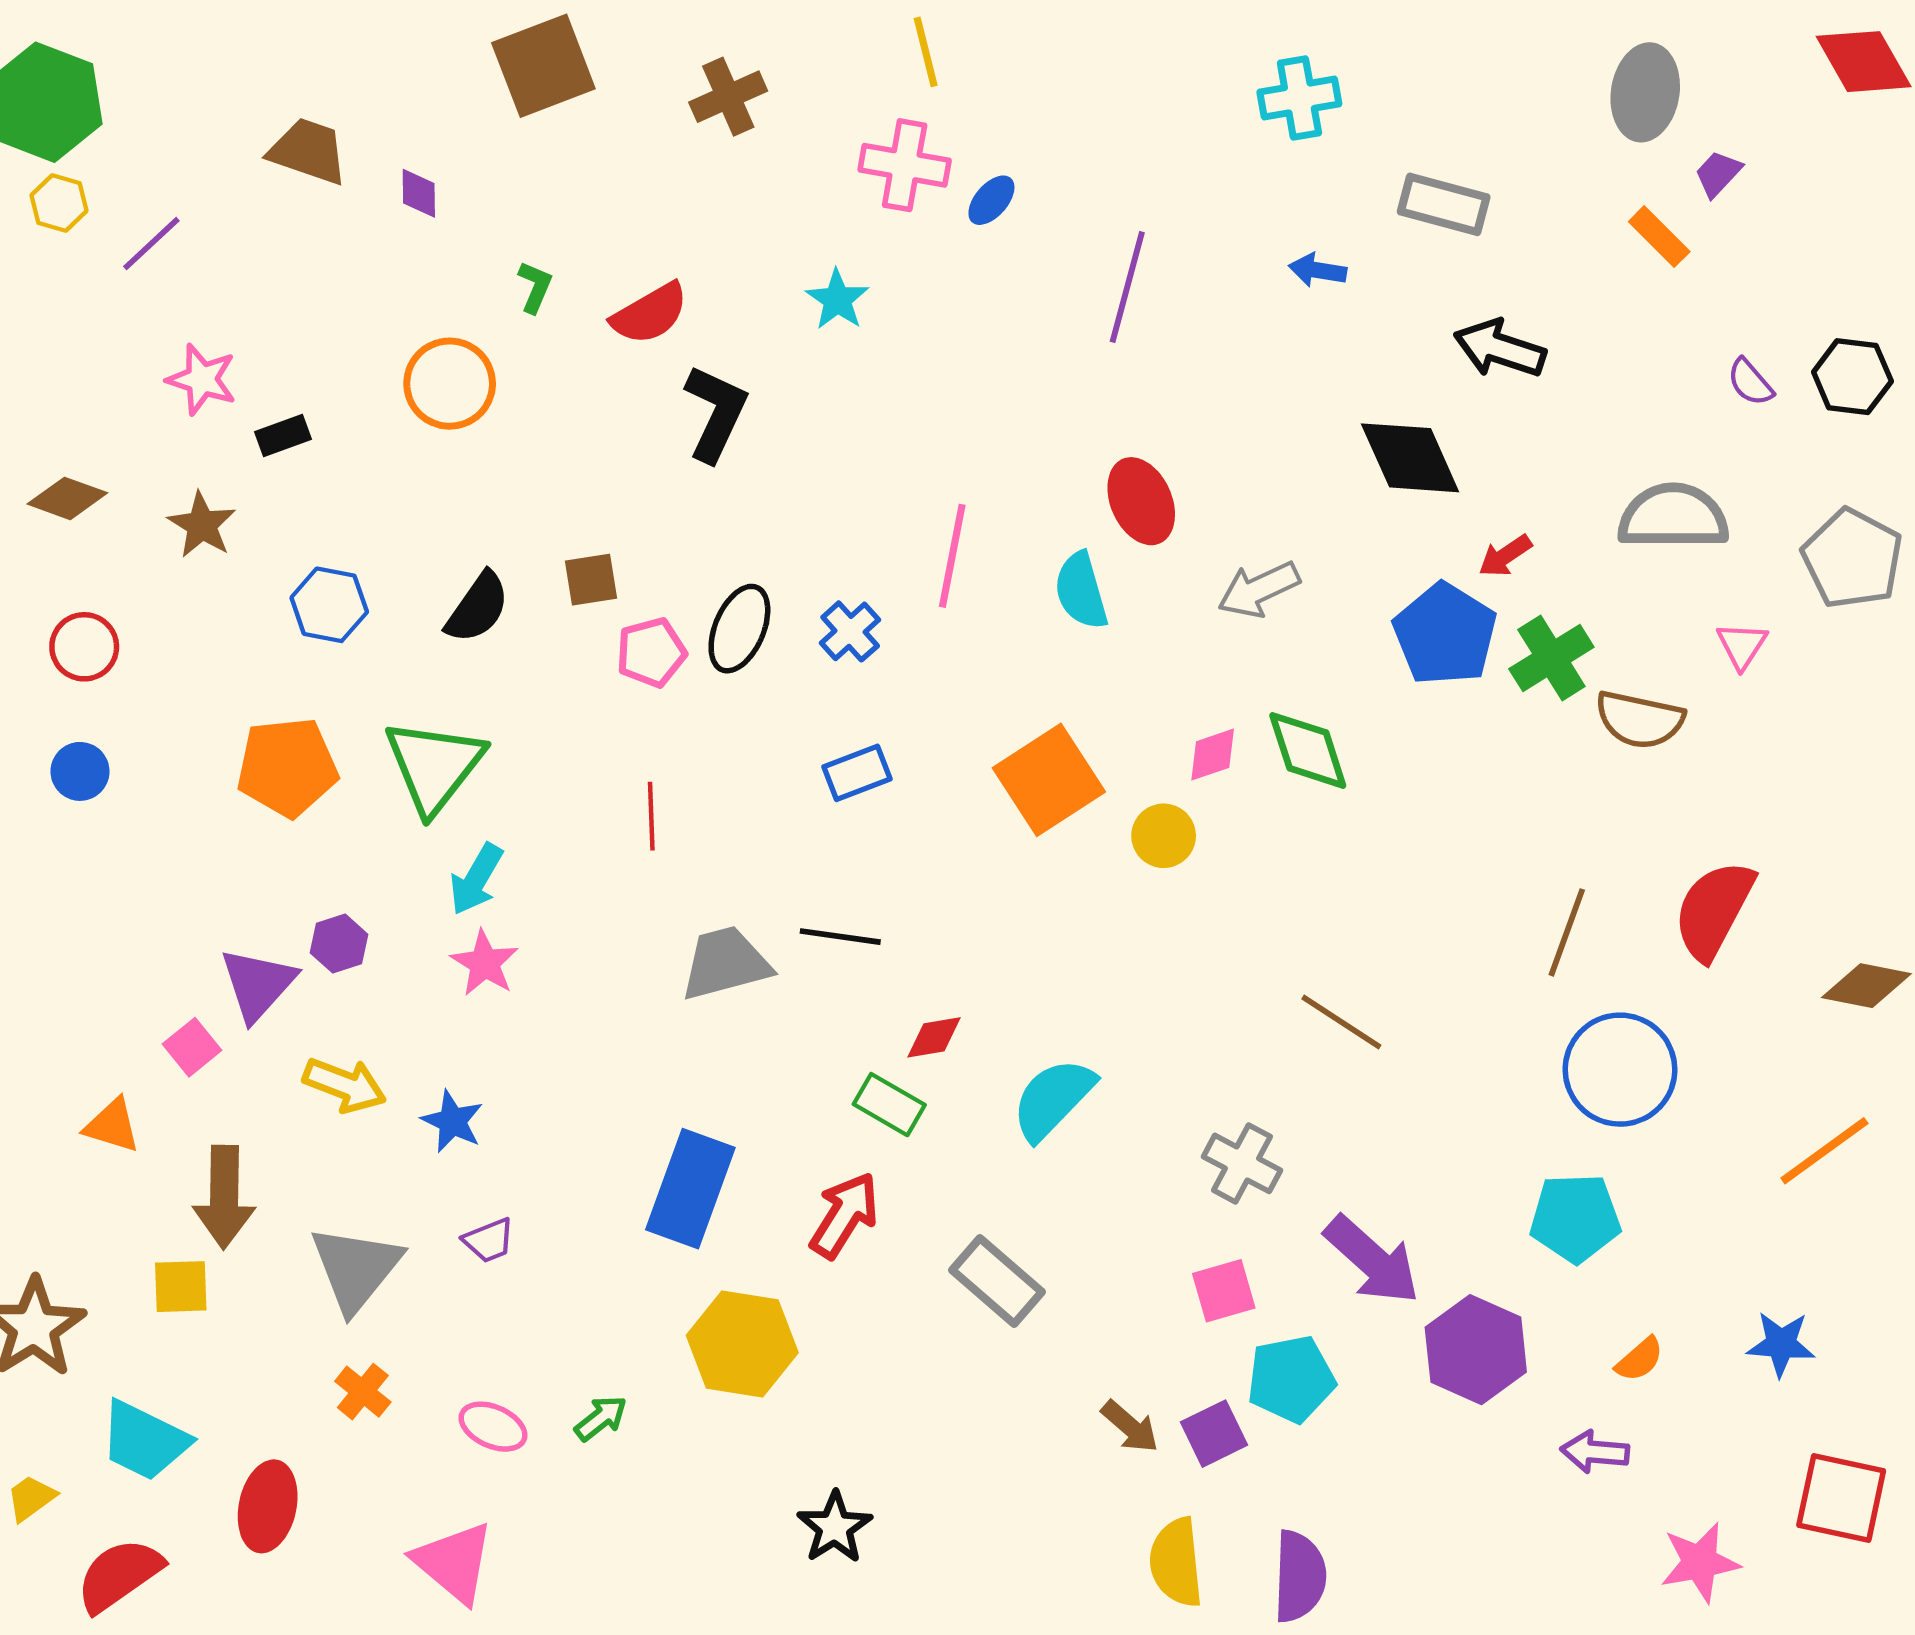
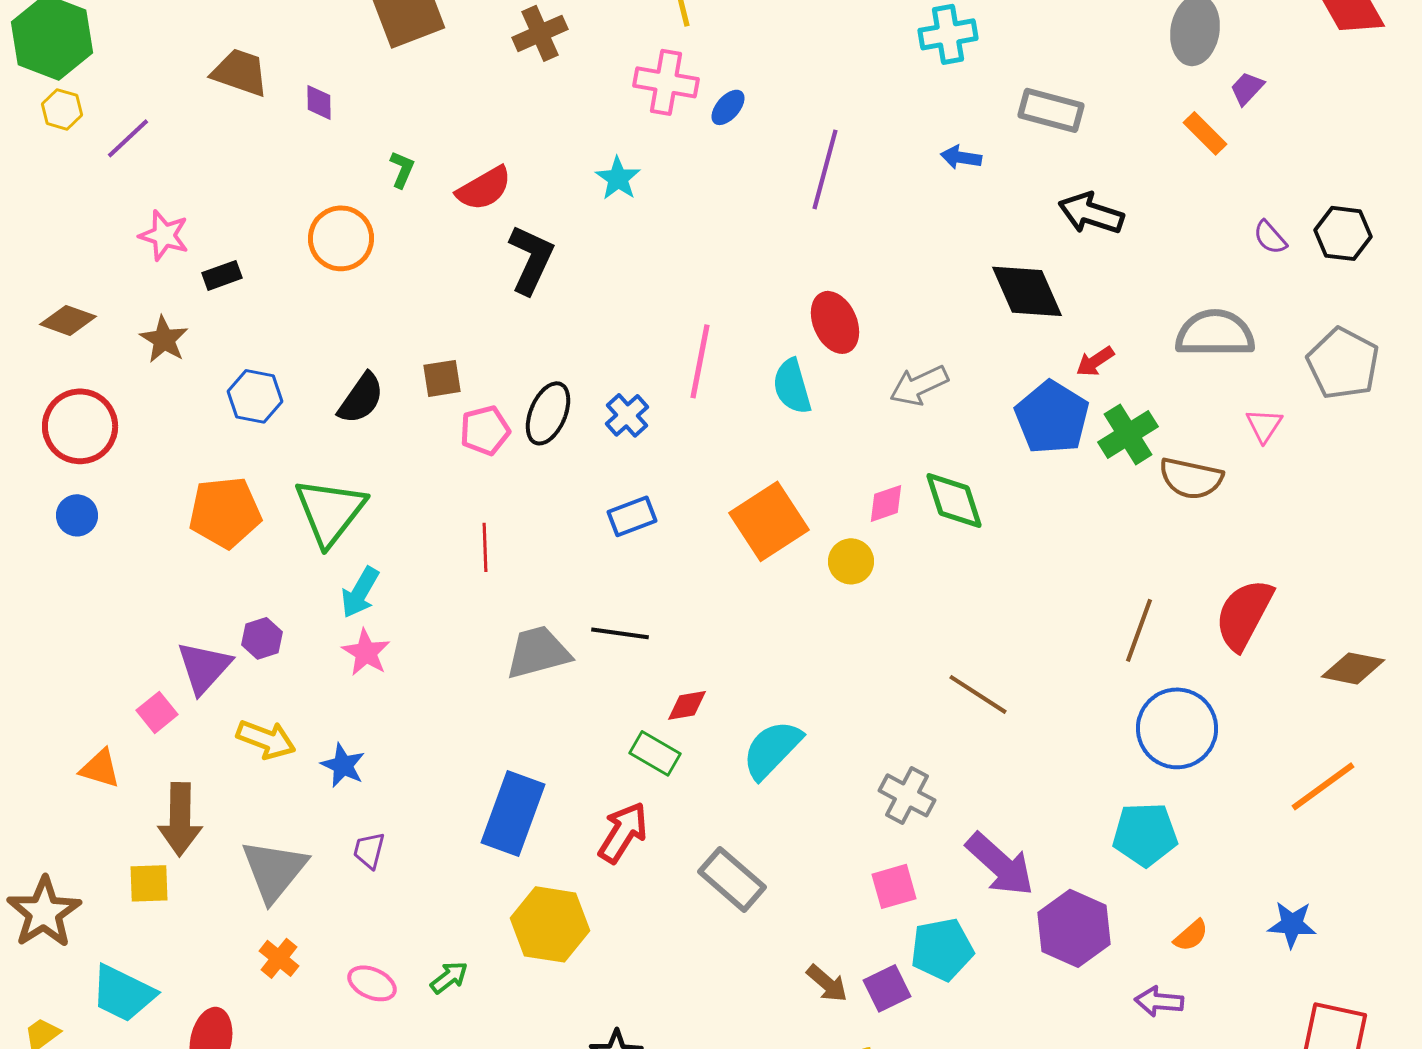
red circle: (84, 647) -> (80, 426), size x1.5
purple trapezoid: (489, 1240) -> (369, 850), turned 126

